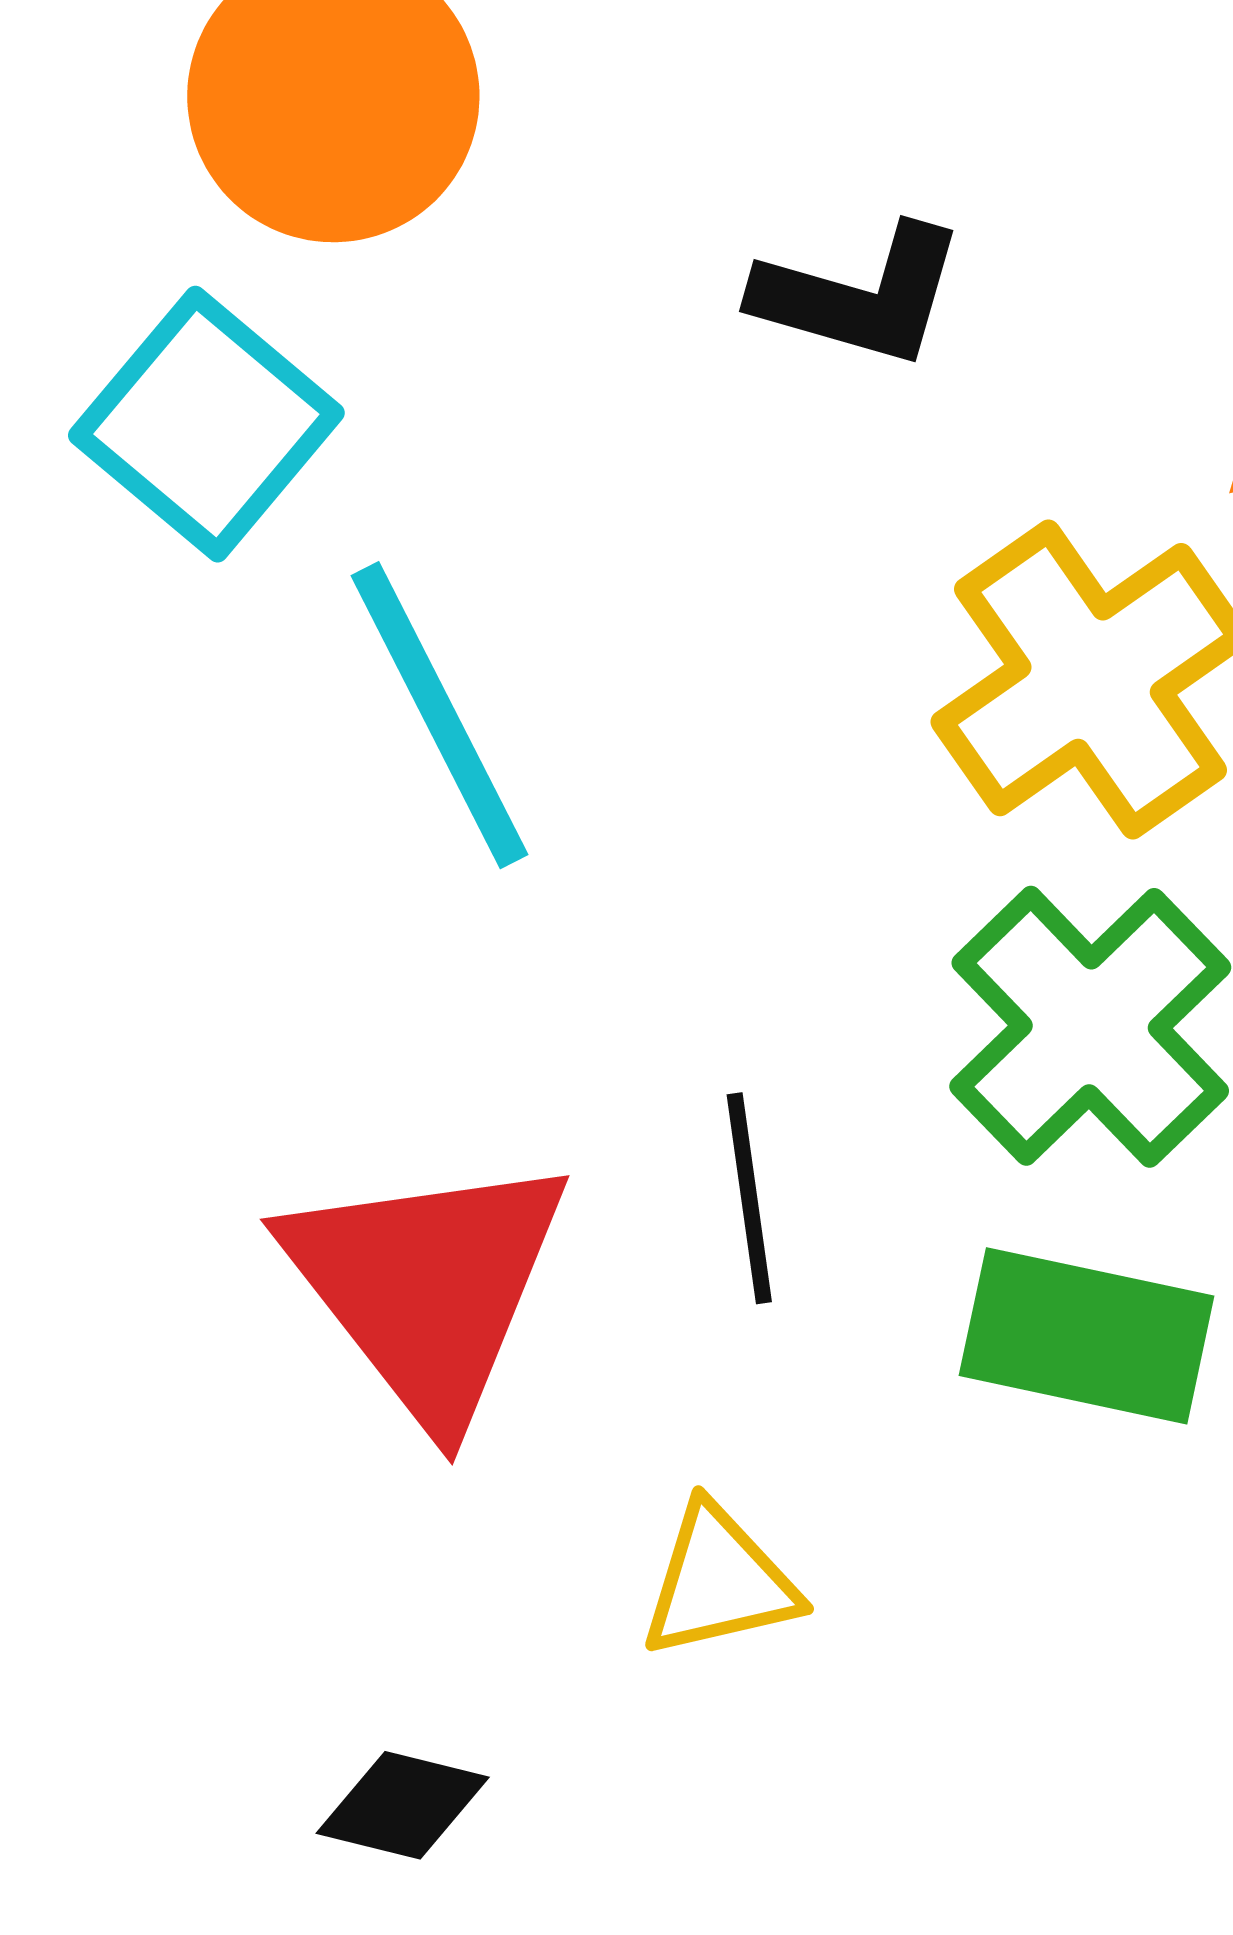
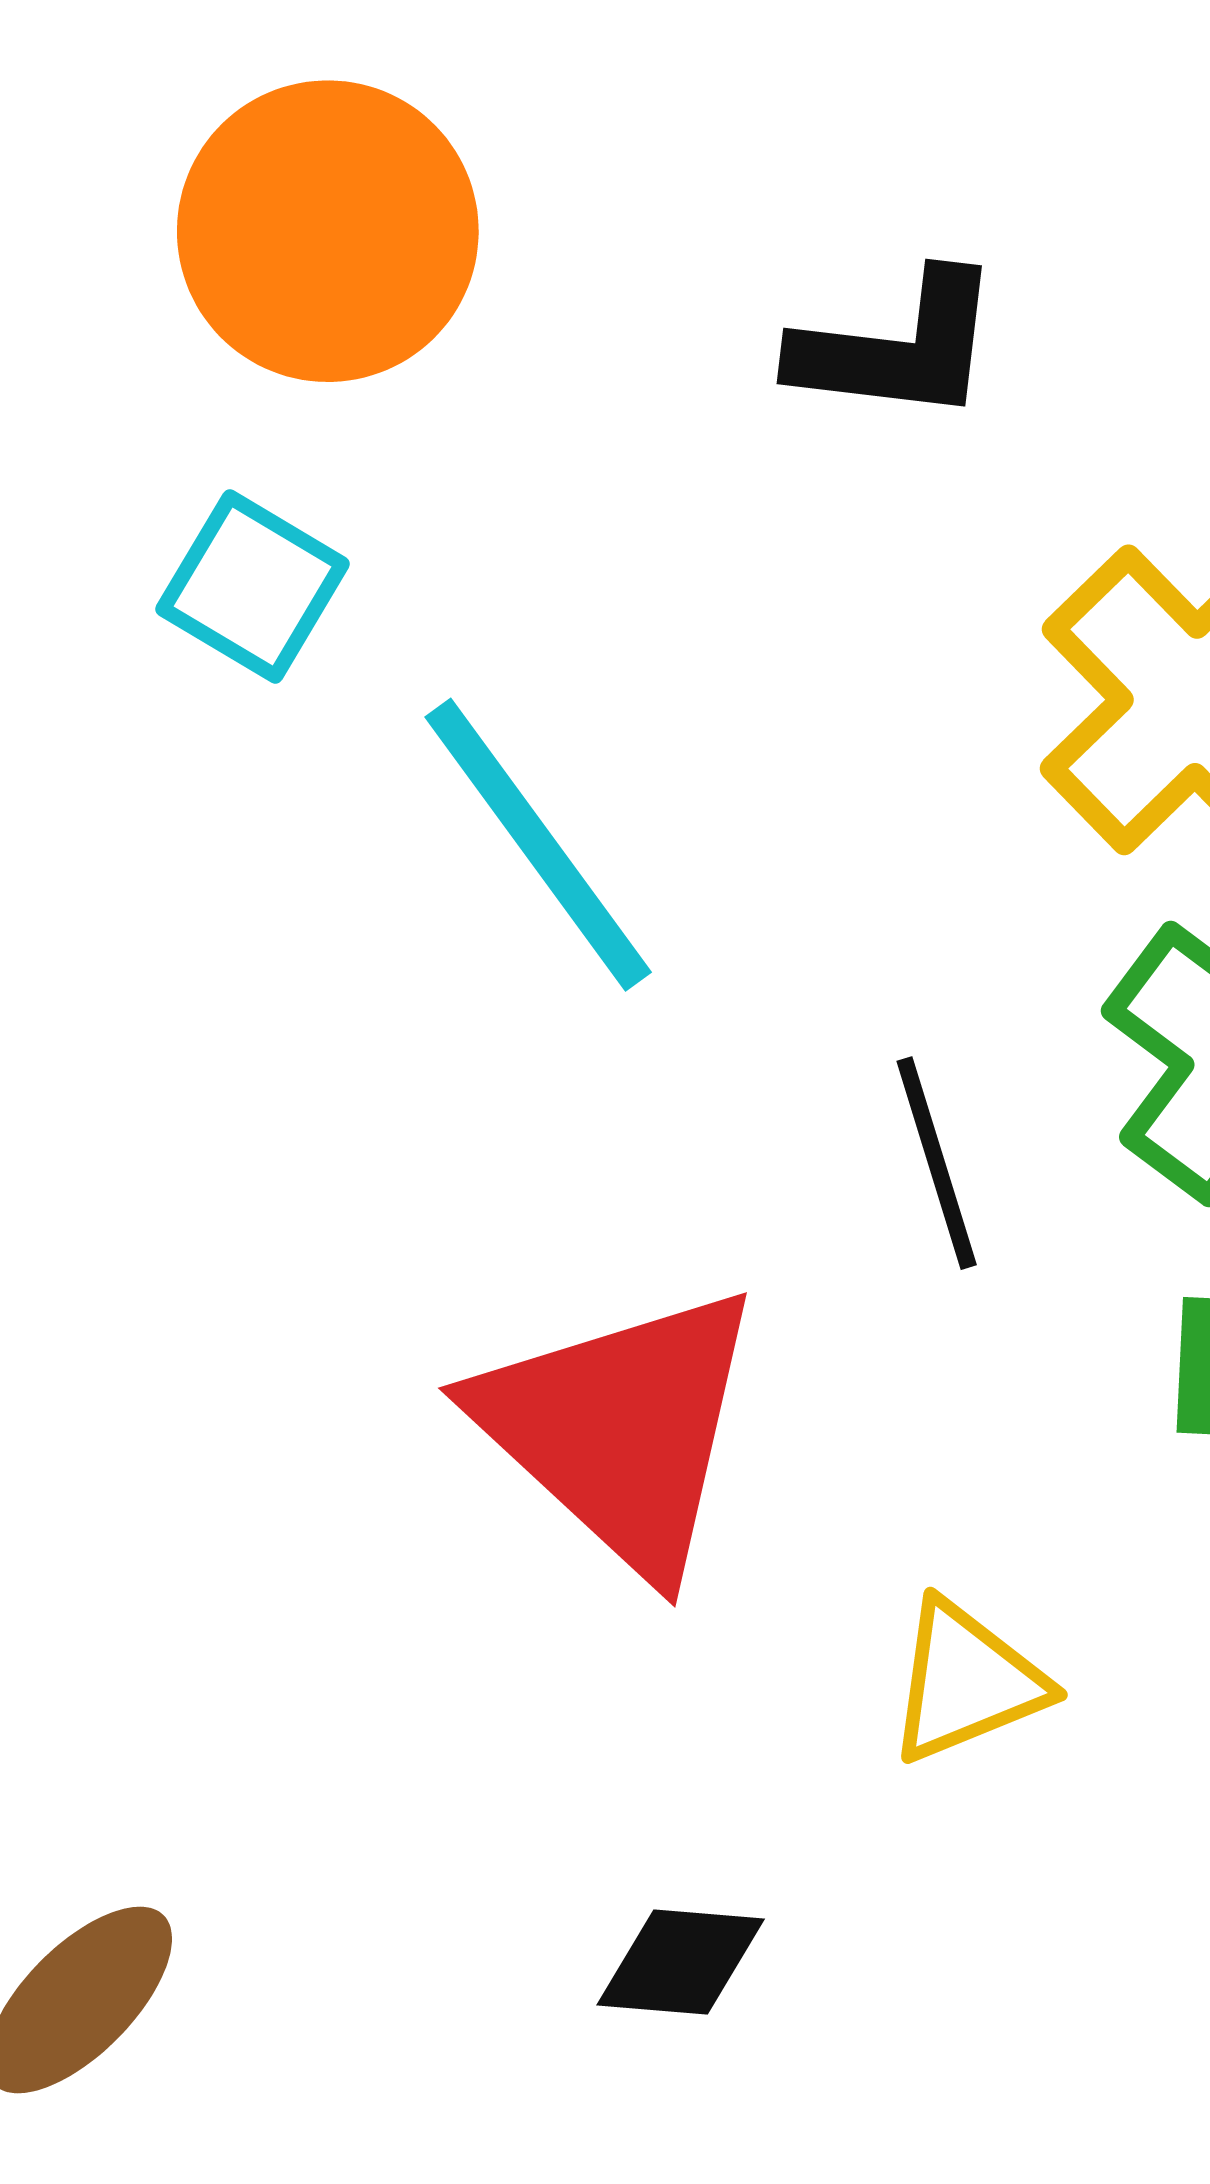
cyan square: (206, 424) -> (253, 586), size x0.7
black line: (749, 1198) -> (937, 1163), moved

